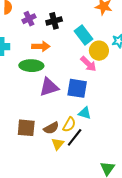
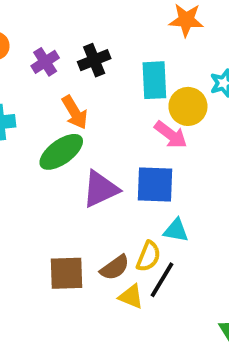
cyan rectangle: (83, 35) -> (154, 80), turned 42
orange arrow: (41, 46) -> (75, 112), turned 66
green ellipse: (31, 66) -> (61, 152), turned -30
yellow triangle: (58, 144) -> (131, 296), turned -40

